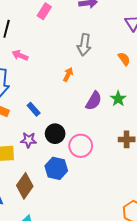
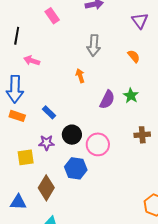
pink rectangle: (44, 11) -> (52, 16), turned -63
orange arrow: (68, 74) -> (80, 76), turned -40

